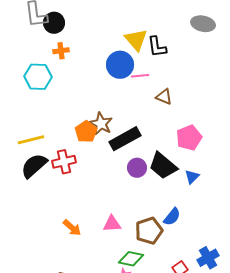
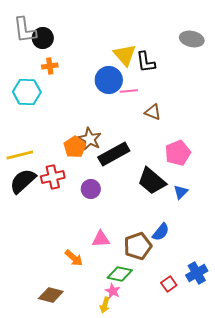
purple circle: (137, 168) -> (91, 189), moved
orange arrow: (72, 228) -> (74, 258), moved

